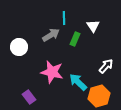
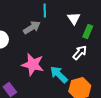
green rectangle: (75, 39) -> (88, 32), moved
white arrow: (106, 66) -> (80, 52), moved

